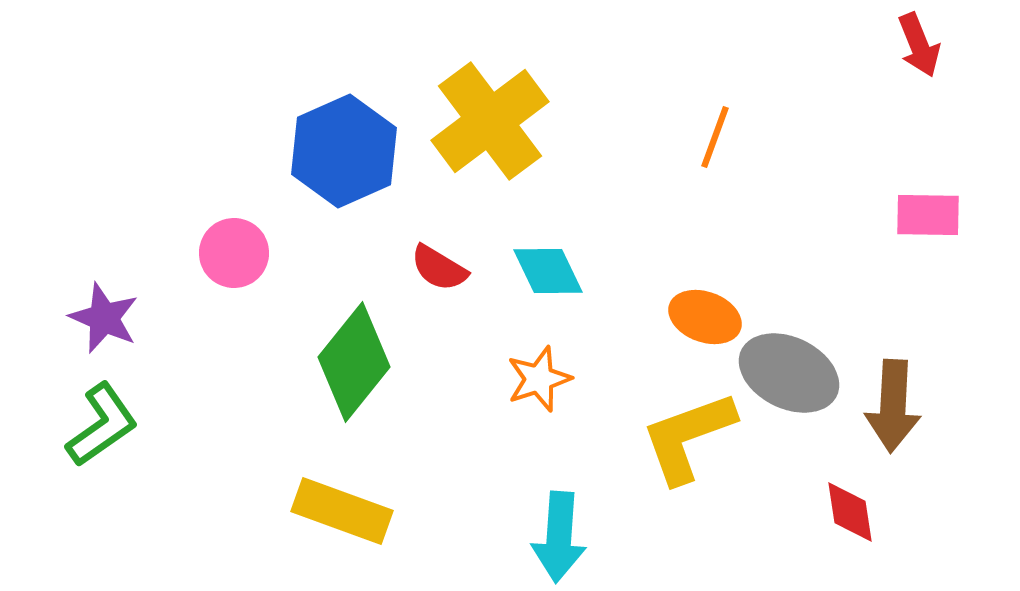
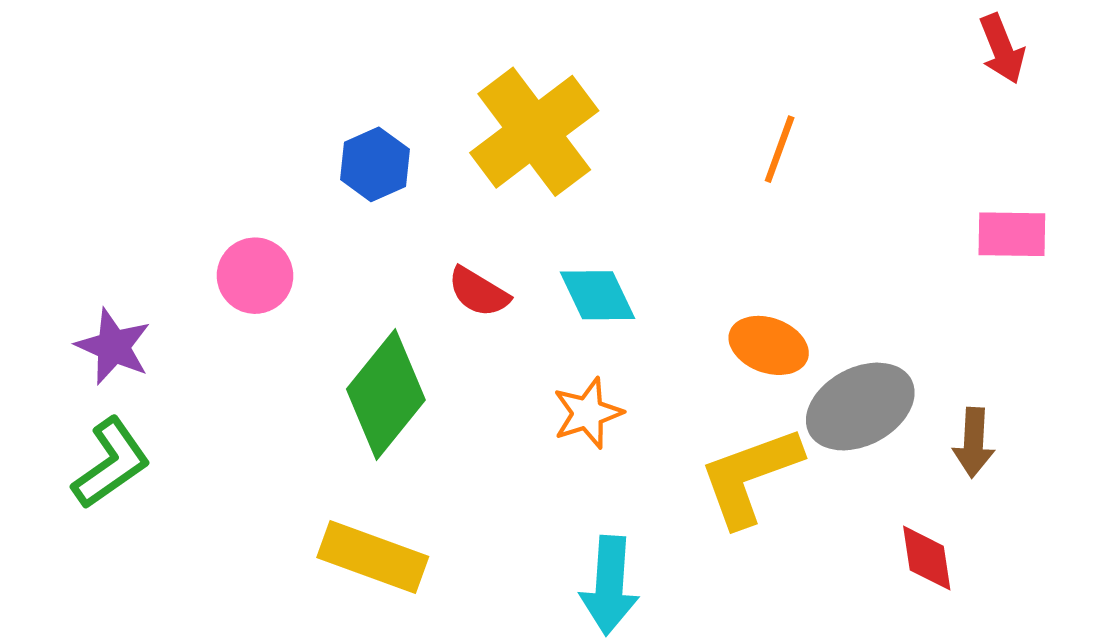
blue hexagon: (344, 151) -> (375, 164), size x0.6
gray ellipse: (789, 373) -> (860, 407), turned -54
brown arrow: (893, 406) -> (974, 443), size x0.7

